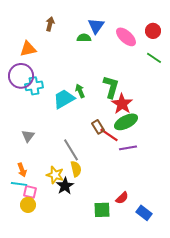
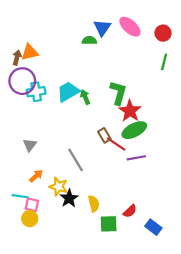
brown arrow: (50, 24) -> (17, 58), moved
pink ellipse: (126, 37) -> (130, 27), moved
green line: (154, 58) -> (164, 62), turned 70
cyan trapezoid: (64, 99) -> (68, 92), moved
yellow semicircle: (76, 169) -> (94, 204), moved
orange arrow: (22, 170) -> (36, 176), moved, turned -112

